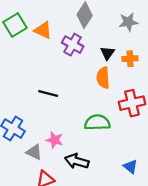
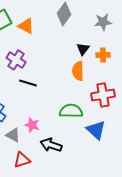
purple cross: (73, 45) -> (16, 60), moved
blue triangle: (130, 167) -> (96, 130), moved, size x1.5

